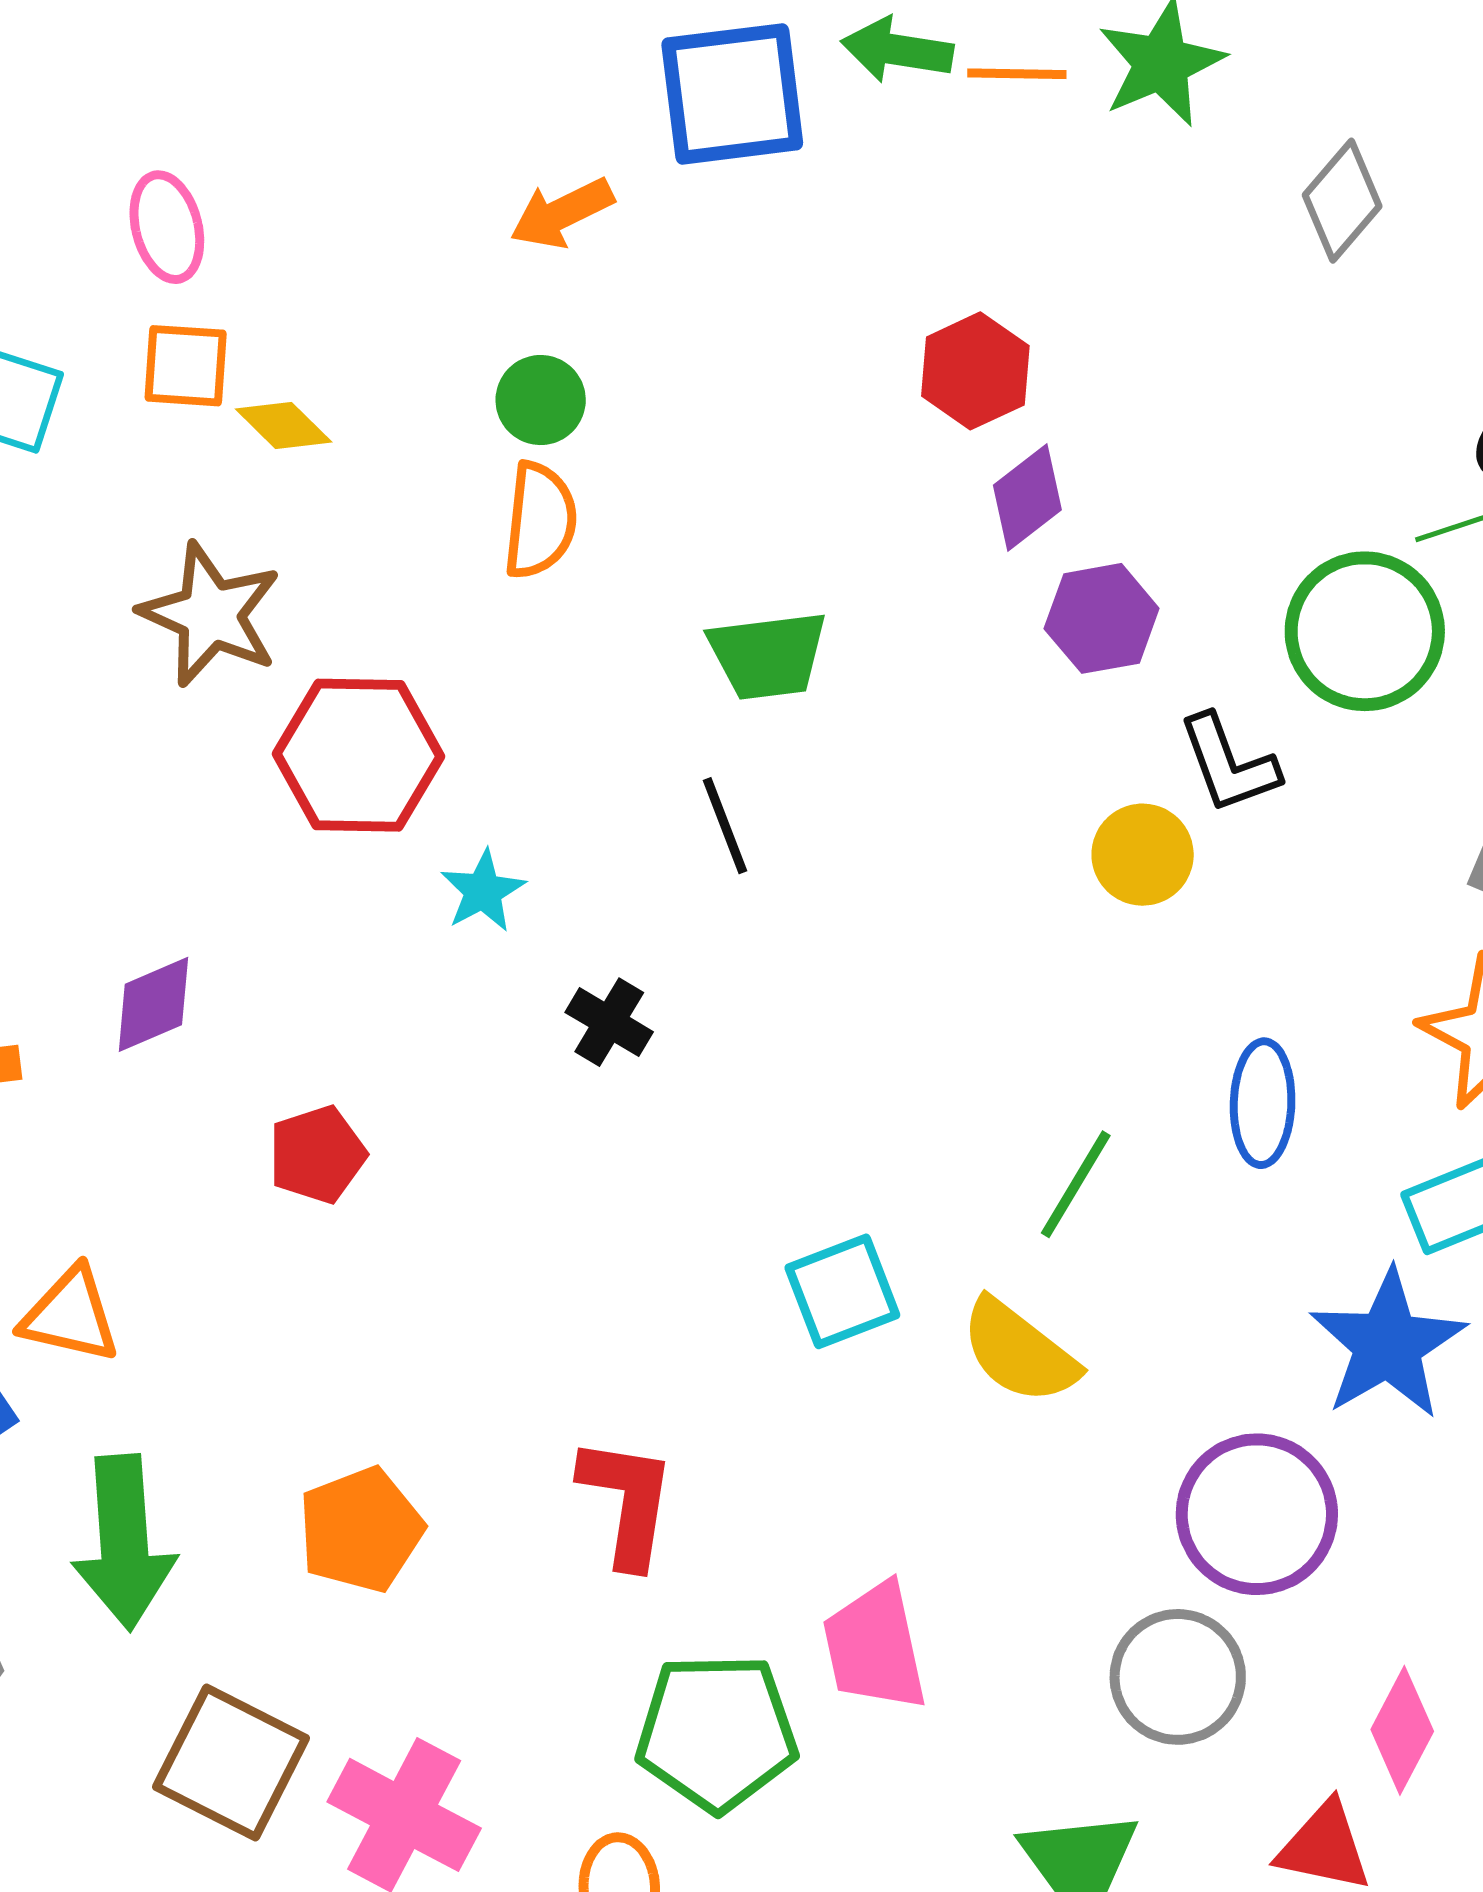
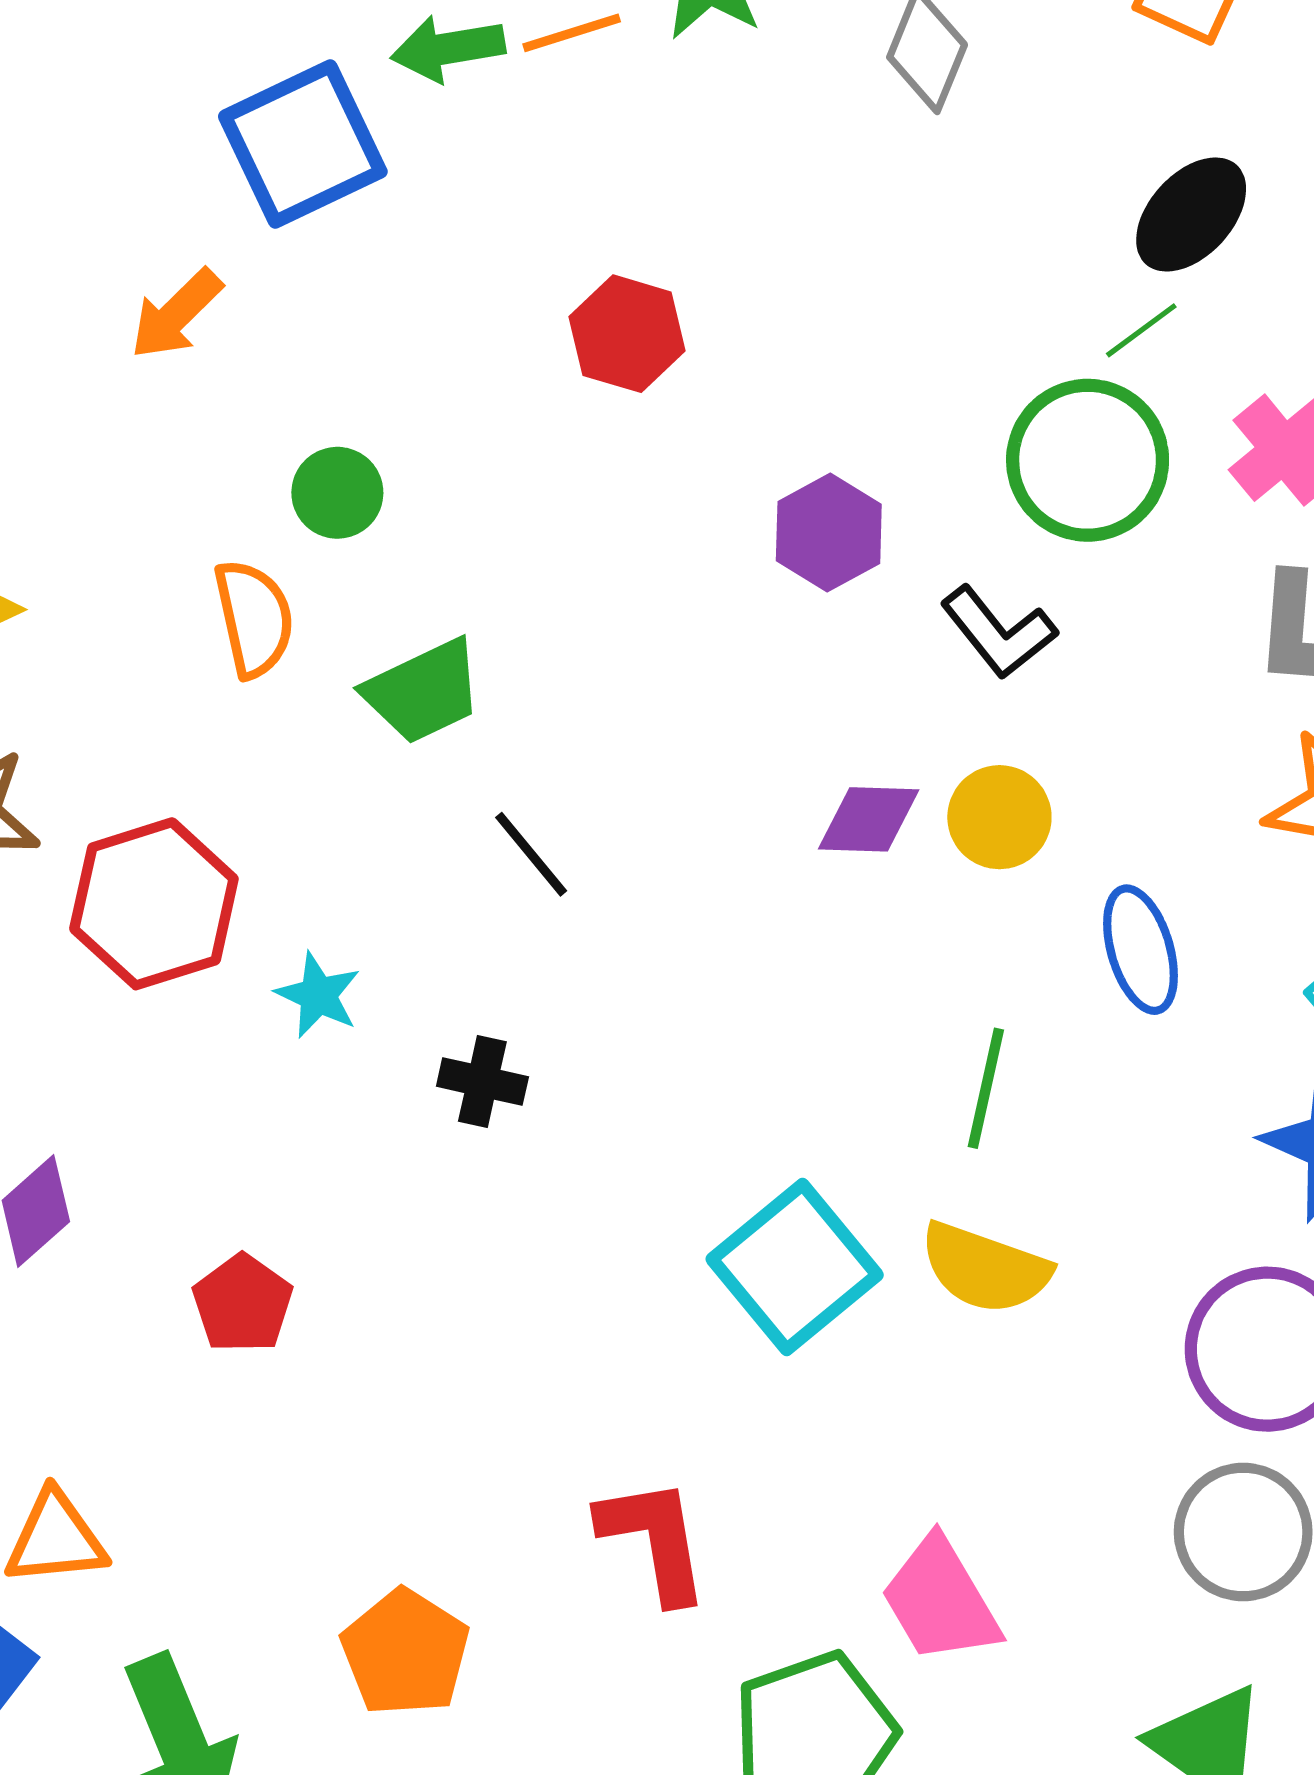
green circle: (541, 400) -> (337, 493), moved
purple diamond: (1027, 498) -> (869, 819), moved, turned 58
green trapezoid: (768, 655) -> (423, 691), moved
yellow circle: (1143, 855) -> (999, 817), moved
cyan square: (842, 1291) -> (795, 1267), size x1.4

